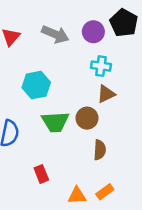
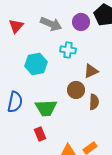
cyan cross: (101, 66) -> (68, 50), moved
green trapezoid: (55, 122) -> (46, 108), moved
brown semicircle: (100, 150) -> (94, 102), moved

